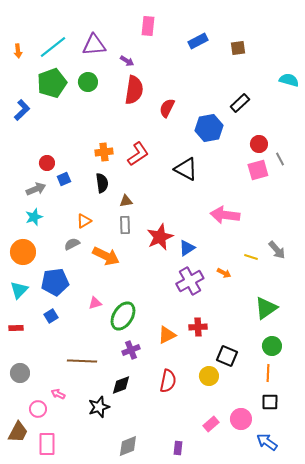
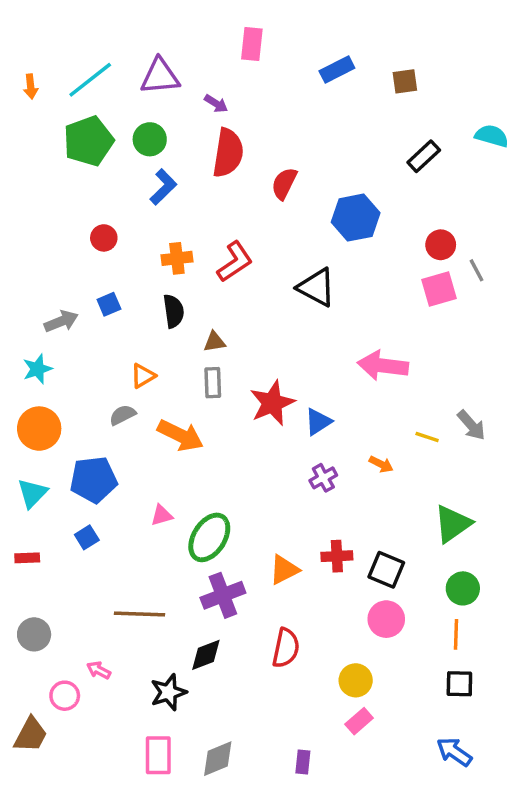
black rectangle: (240, 103) -> (424, 156), moved
blue L-shape: (22, 110) -> (163, 187), moved
red circle: (47, 163) -> (104, 238), moved
cyan star: (34, 217) -> (37, 369), moved
purple cross: (190, 281) -> (323, 478), size x0.6
purple cross: (131, 350) -> (223, 595), size x1.4
black square: (227, 356) -> (386, 570), moved
yellow circle: (209, 376) -> (356, 680), moved
pink circle: (241, 419) -> (386, 619), moved
pink rectangle: (47, 444) -> (158, 755), moved

